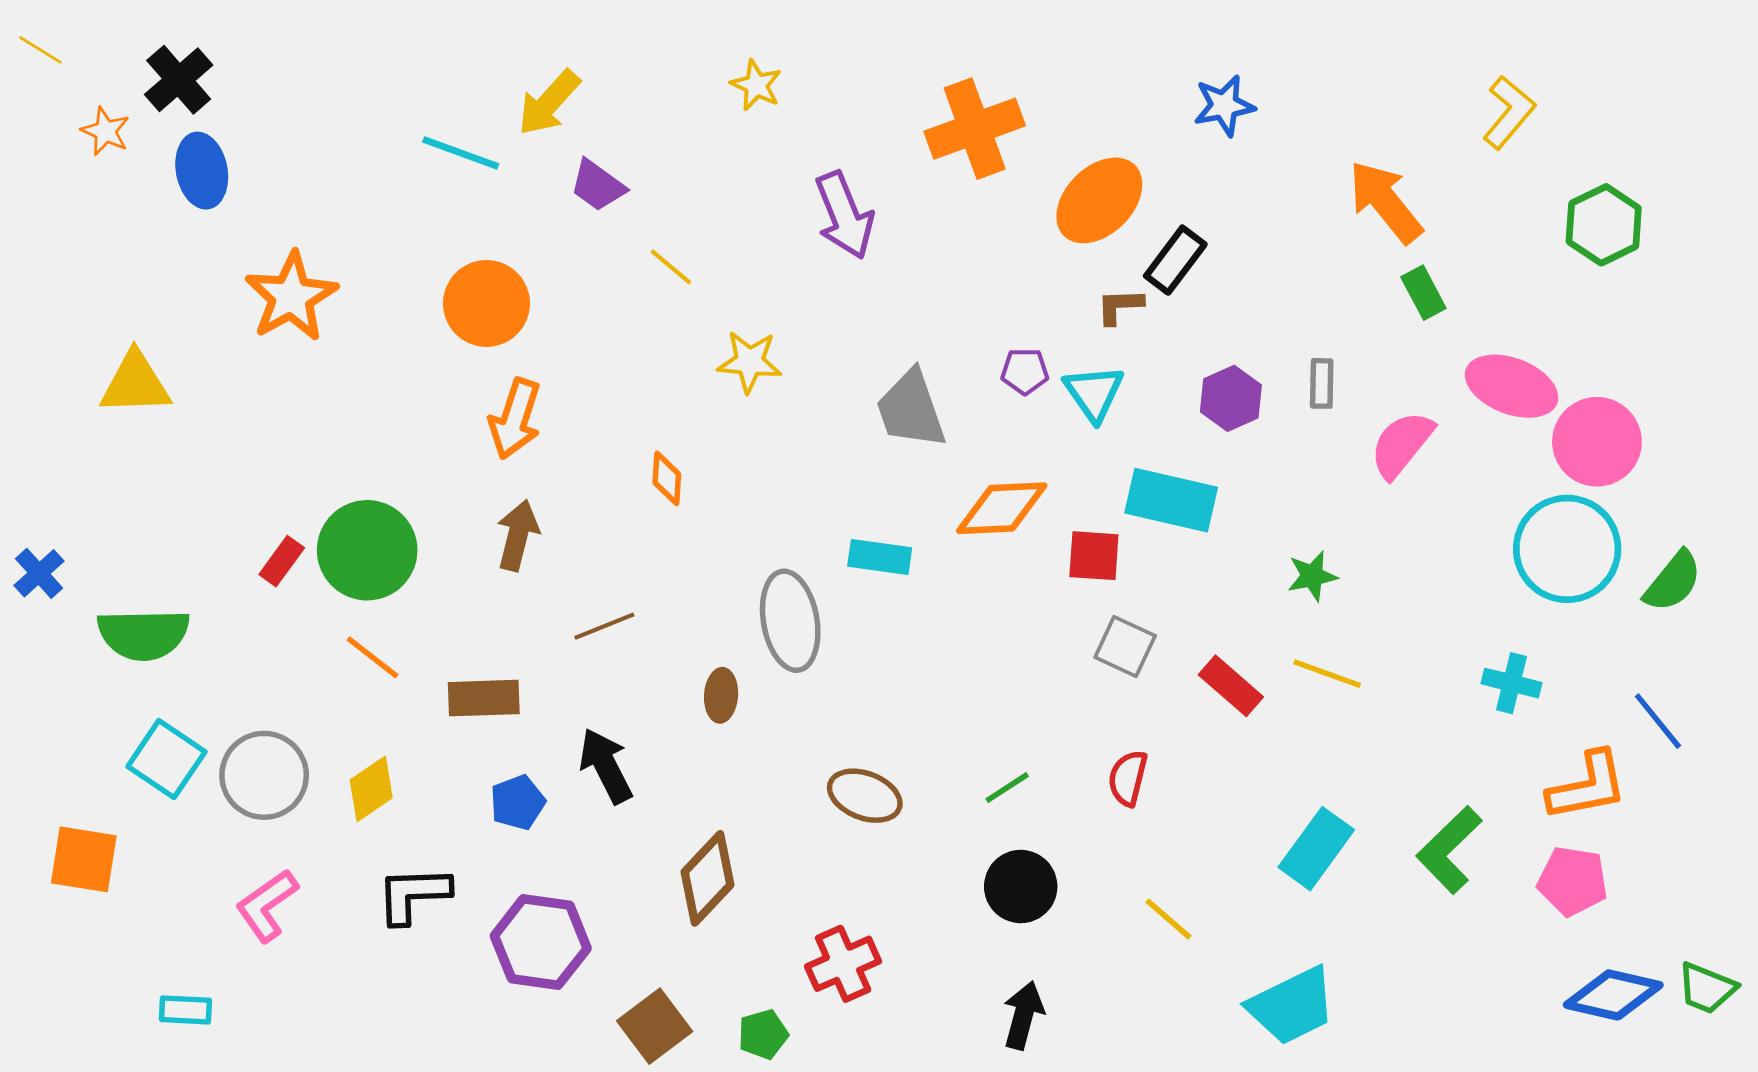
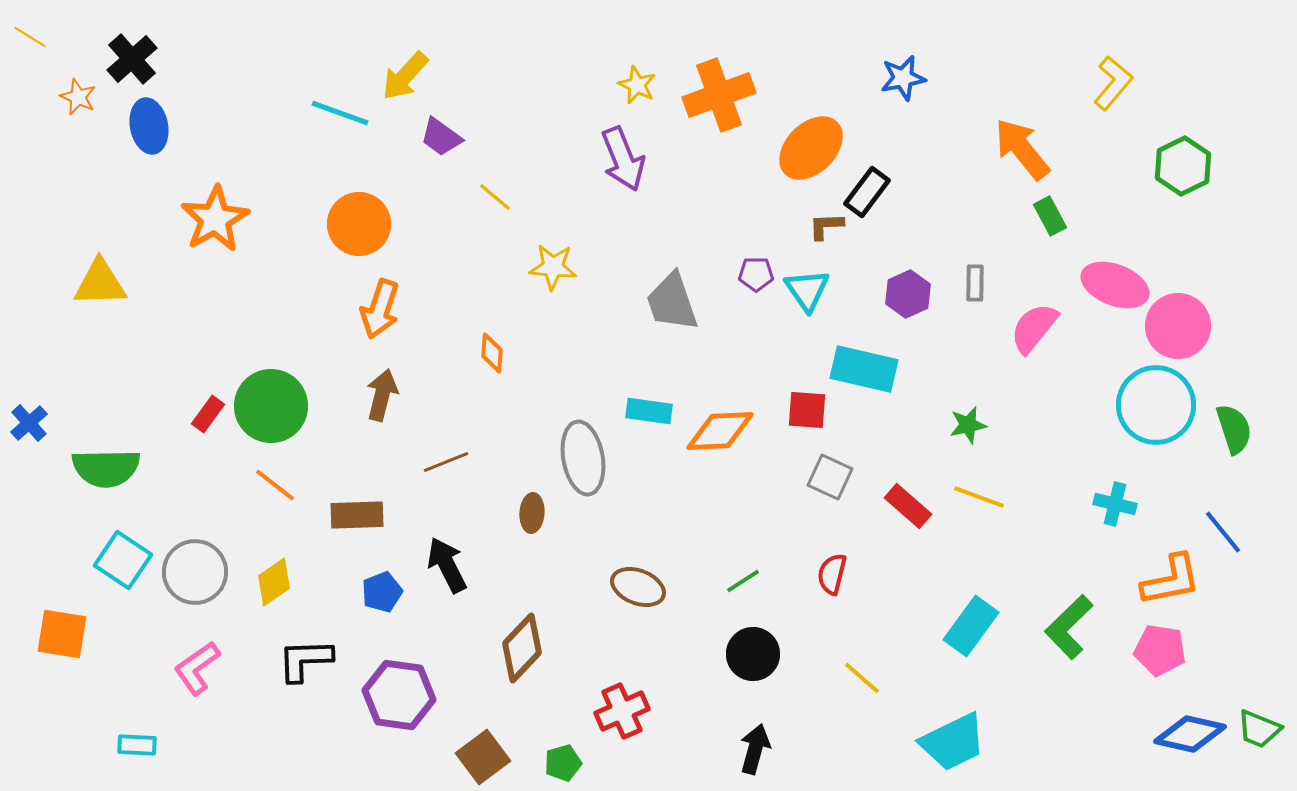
yellow star: (756, 85) -> (637, 85), moved
orange diamond: (1002, 508) -> (720, 431), moved
green semicircle: (1673, 581) -> (1234, 429), turned -57

